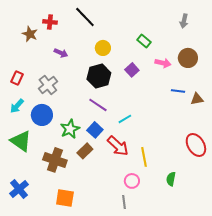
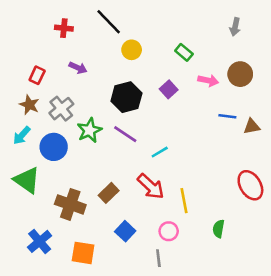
brown star: (30, 34) -> (29, 105), moved
yellow circle: (103, 48) -> (132, 50), moved
red rectangle: (17, 78) -> (37, 75), moved
green star: (70, 129) -> (89, 130), moved
blue square: (95, 130) -> (125, 231), moved
blue cross: (19, 189) -> (40, 241), moved

